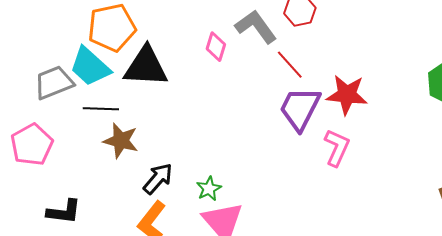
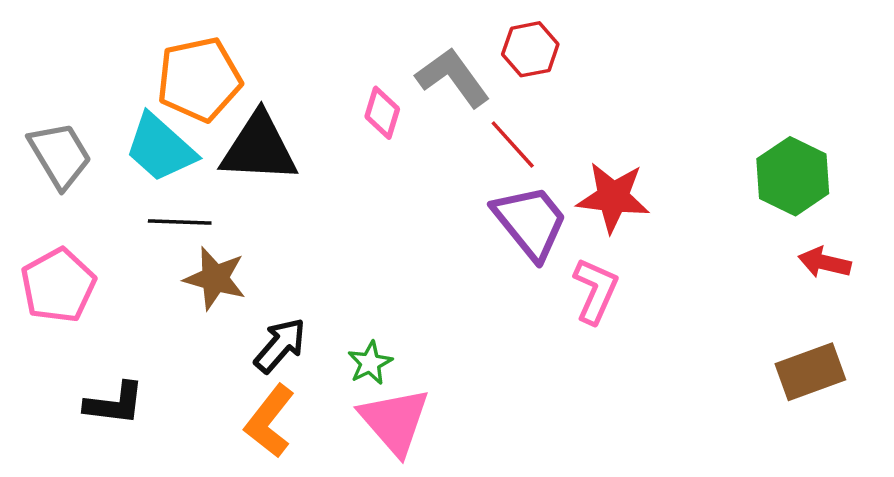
gray trapezoid: (54, 83) -> (60, 155), moved, turned 81
purple trapezoid: (300, 109) -> (530, 222), turned 114

